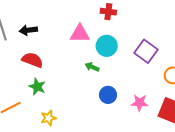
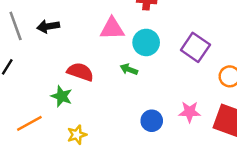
red semicircle: (32, 60) -> (80, 72), moved
blue circle: (108, 95) -> (152, 121), moved

